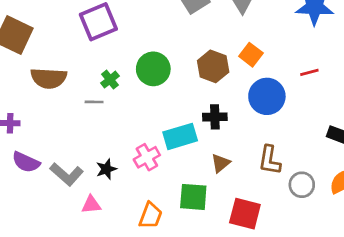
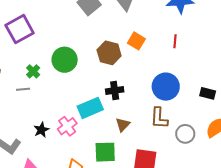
red line: (309, 72) -> (175, 41), moved, turned -64
blue circle: (267, 96) -> (166, 87), moved
black star: (106, 169) -> (41, 130), moved

